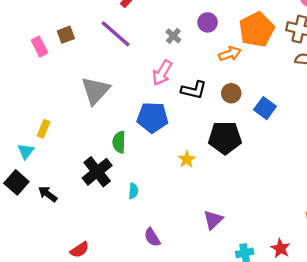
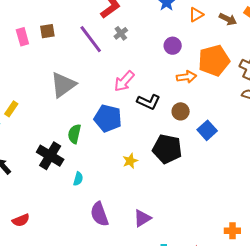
gray cross: (173, 36) -> (121, 33), moved
black cross: (97, 172) -> (50, 156), turned -32
purple semicircle: (152, 237) -> (99, 214), moved, size x1.4

